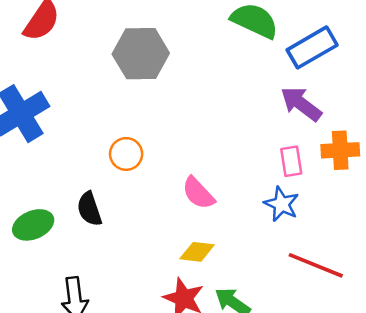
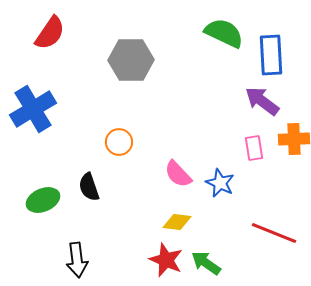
blue rectangle: (312, 47) -> (271, 55), turned -63
blue star: (281, 204) -> (220, 183), moved

